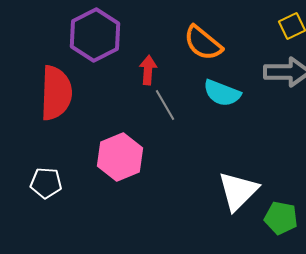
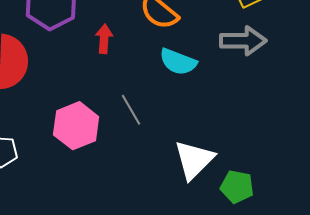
gray line: (165, 105) -> (131, 110), moved

